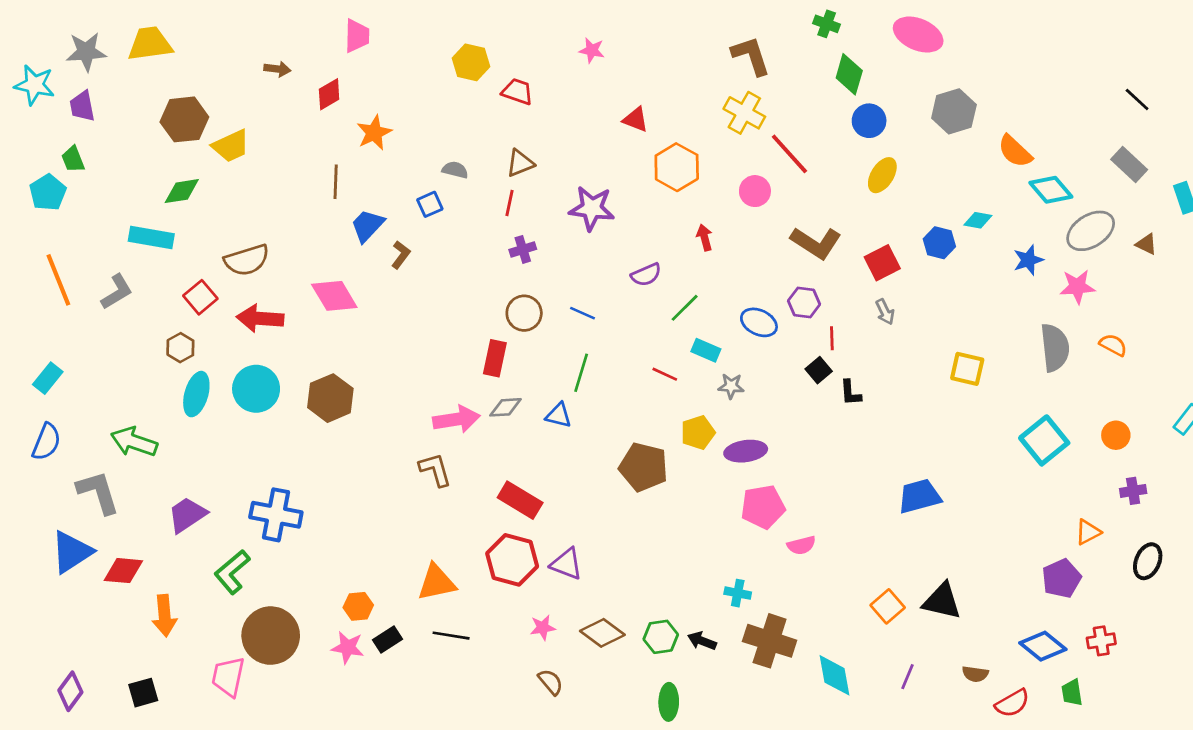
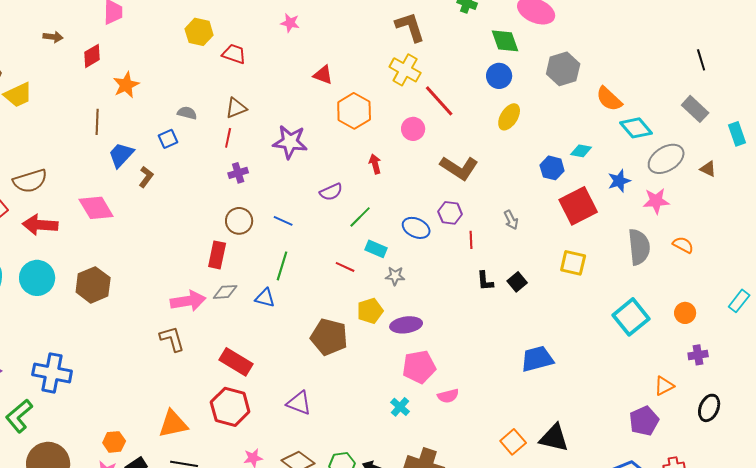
green diamond: (849, 74) -> (505, 41), moved, turned -36
black line: (1137, 100) -> (701, 60), turned 30
red square: (882, 263) -> (578, 206), moved, size x1.4
black square: (819, 370) -> (517, 282), moved
purple triangle: (567, 564) -> (299, 403), moved
cyan cross: (738, 593) -> (400, 407), moved, turned 30

